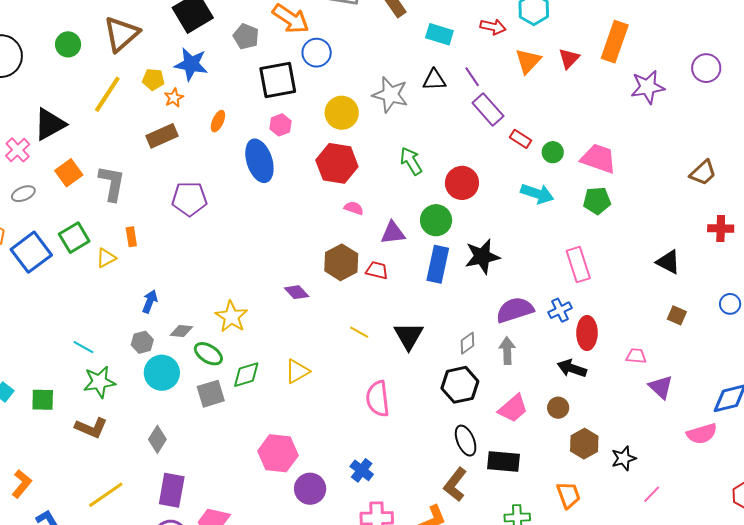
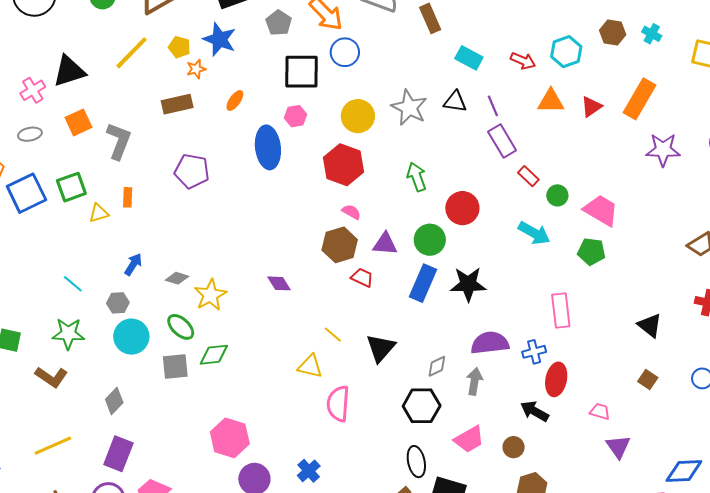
orange triangle: (528, 61) -> (551, 101), turned 36
brown hexagon: (341, 262) -> (340, 245), moved
gray diamond: (181, 331) -> (177, 278), moved
cyan line: (83, 347) -> (73, 284), moved
yellow triangle: (297, 371) -> (310, 366), moved, turned 32

